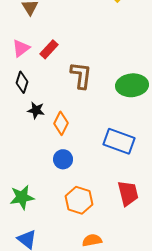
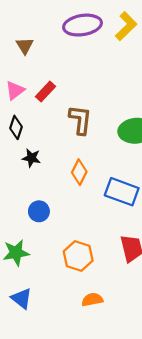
orange diamond: (61, 123) -> (79, 172), moved
blue circle: (63, 159) -> (39, 211), moved

